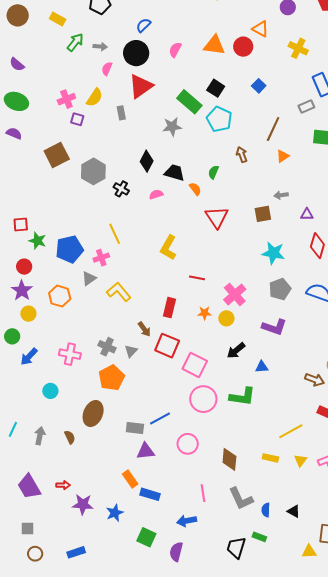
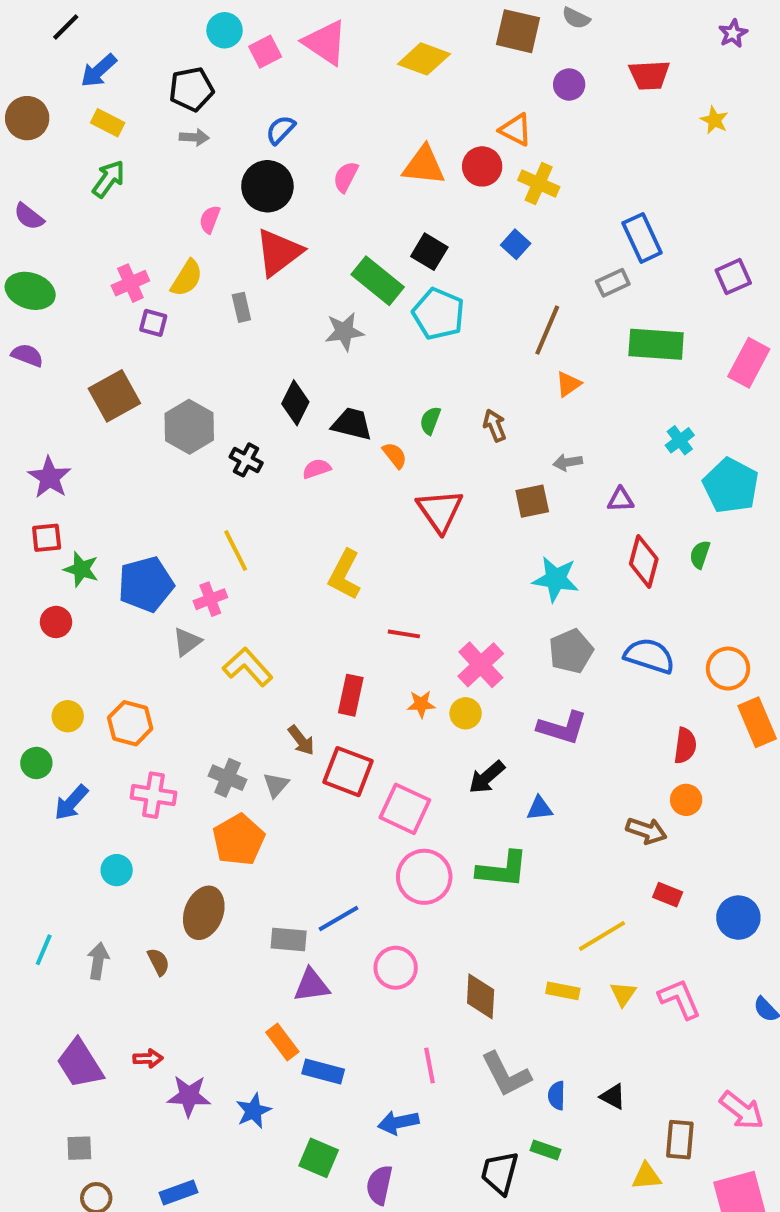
green arrow: (75, 42) -> (109, 179), moved
gray arrow: (100, 47) -> (194, 137), moved
yellow cross: (298, 48) -> (539, 184), moved
brown arrow: (242, 155) -> (495, 425), moved
purple star: (22, 291) -> (49, 477), moved
orange hexagon: (60, 296) -> (130, 723), moved

